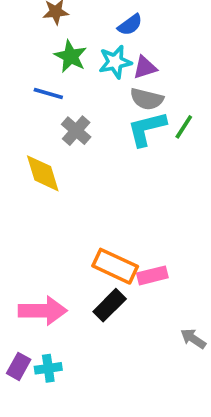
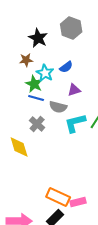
cyan star: (115, 62) -> (45, 73), moved, turned -30
blue line: (48, 93) -> (36, 98), moved
gray semicircle: (147, 99) -> (58, 107), moved

